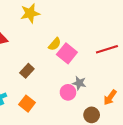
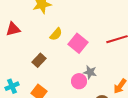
yellow semicircle: (55, 44) -> (56, 34), moved

